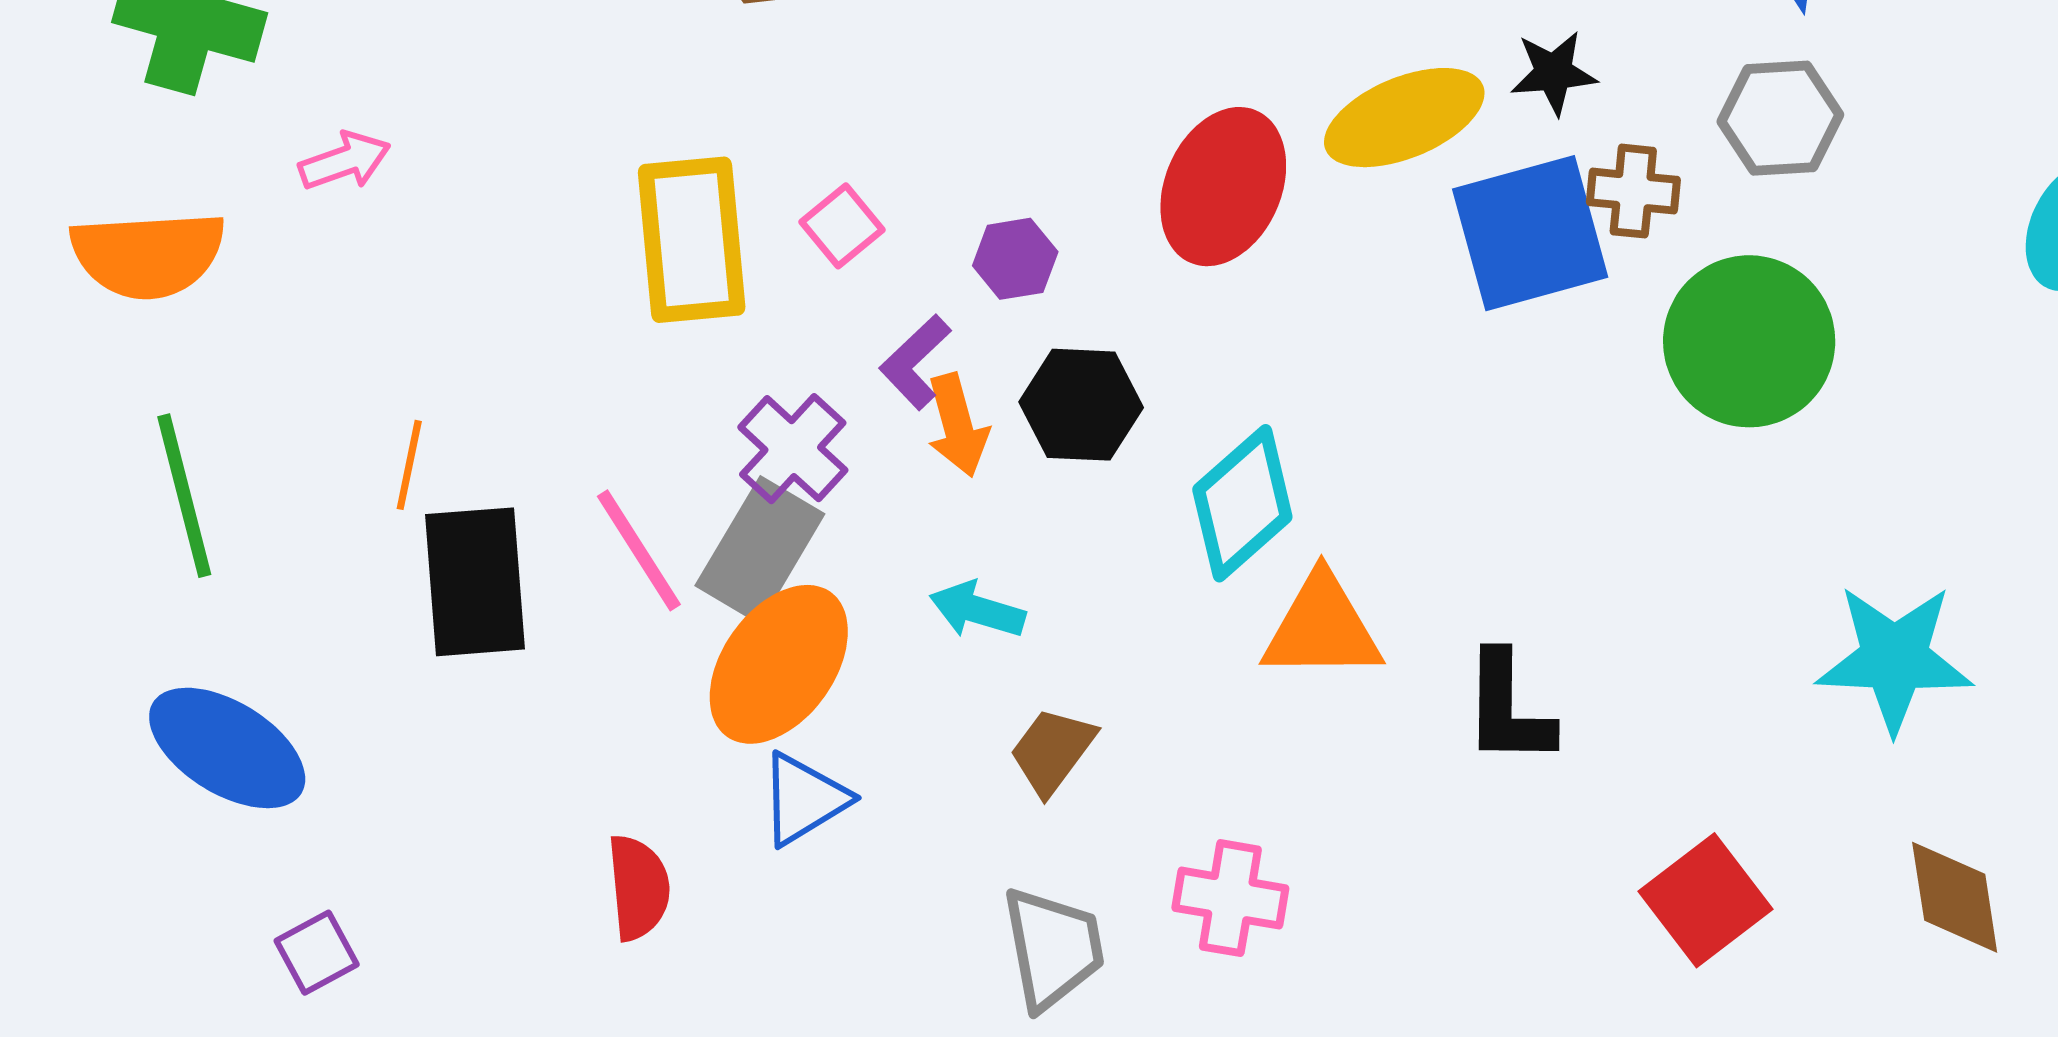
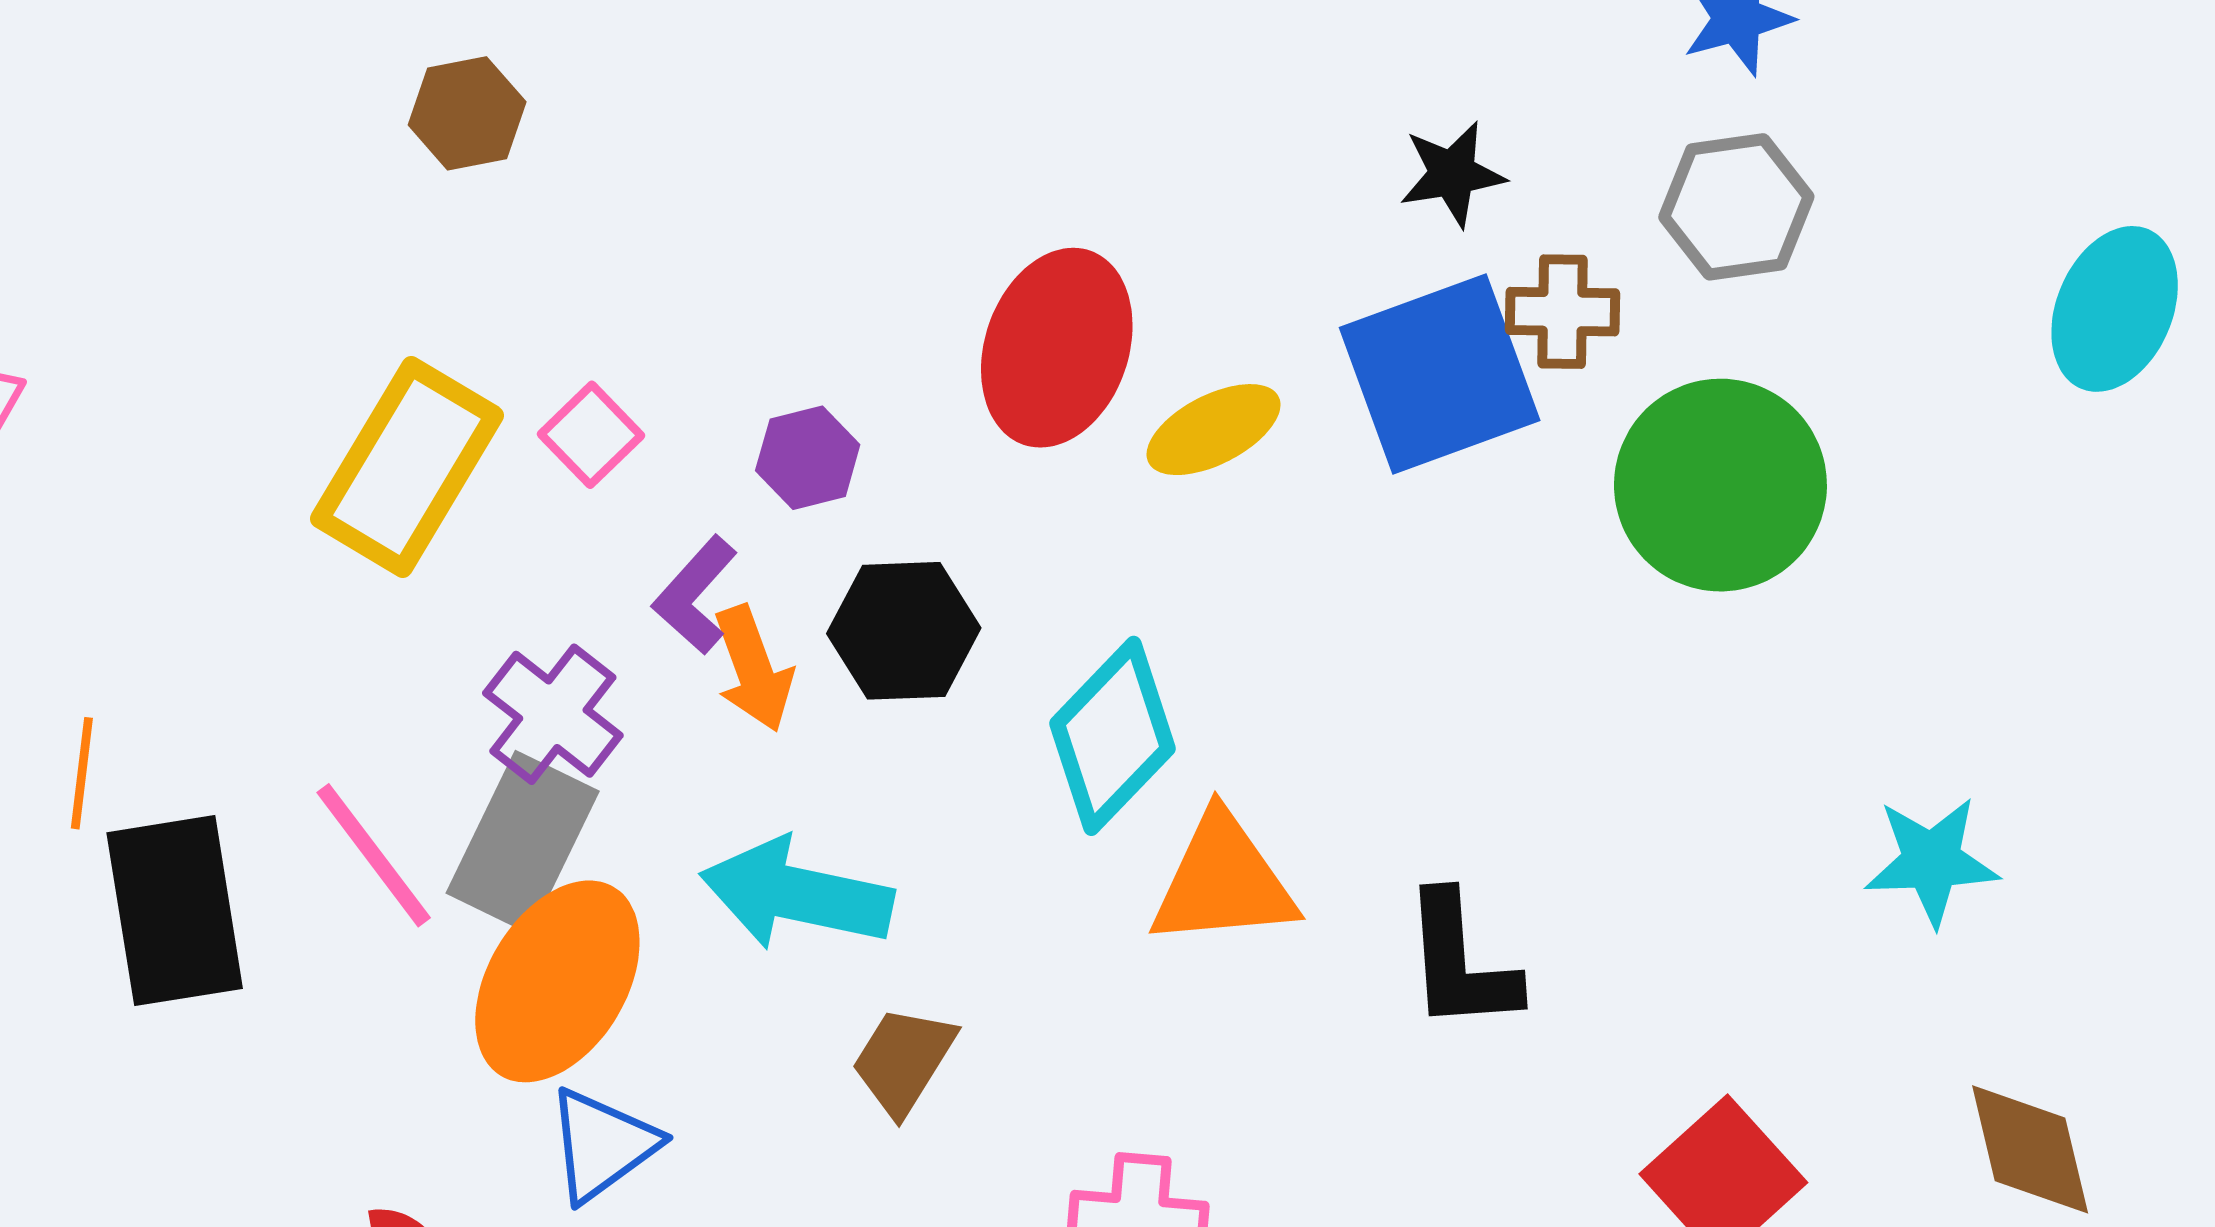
yellow ellipse: (1404, 118) -> (1214, 430), moved, size x0.7
yellow rectangle: (692, 240) -> (407, 467), turned 41
cyan arrow: (977, 610) -> (797, 894), size x1.6
cyan star: (1894, 658) -> (1932, 861), size x0.7

